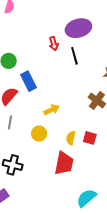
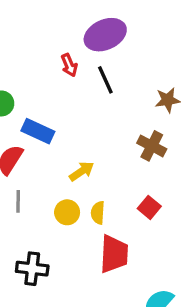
blue rectangle: (29, 81) -> (38, 131), turned -30
yellow semicircle: (71, 138) -> (98, 213), moved
red square: (90, 138) -> (149, 207), turned 32

